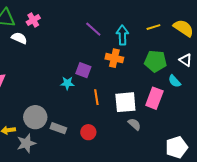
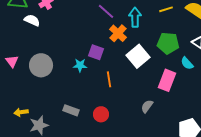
orange cross: (114, 58) -> (118, 33), moved, turned 30
white square: (125, 102) -> (138, 56), moved, turned -35
gray circle: (35, 117) -> (41, 65), moved
gray semicircle: (134, 124) -> (147, 106), turned -96

